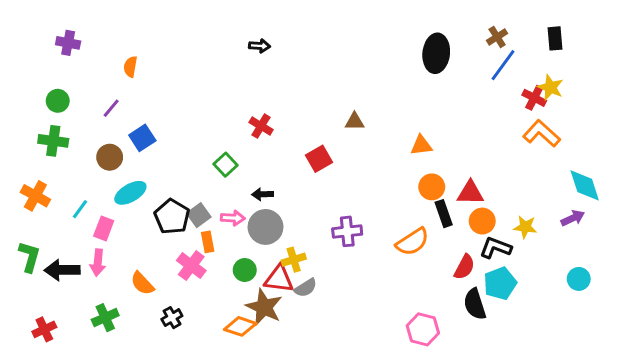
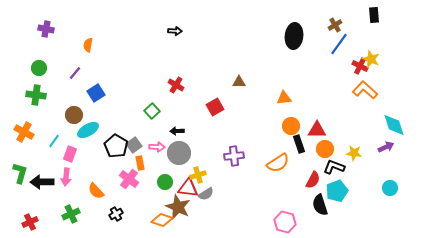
black rectangle: (555, 38) -> (374, 15), moved
brown circle: (110, 157) -> (74, 115), moved

